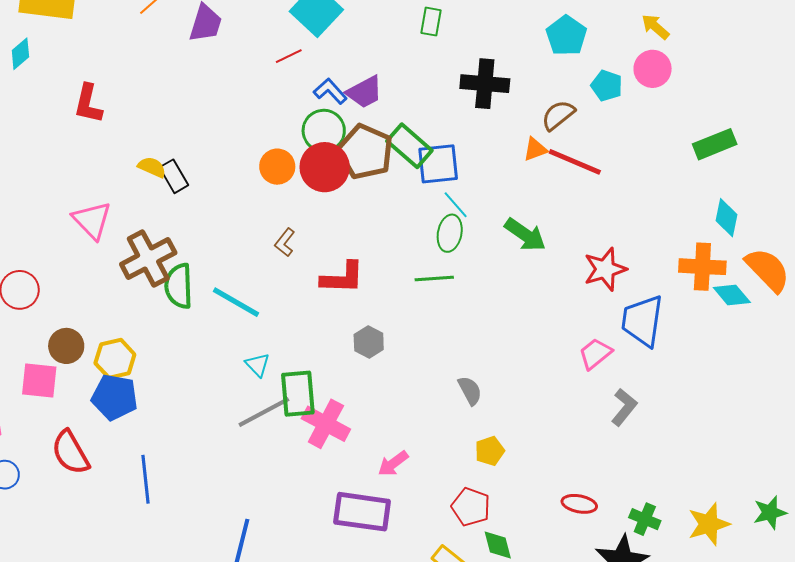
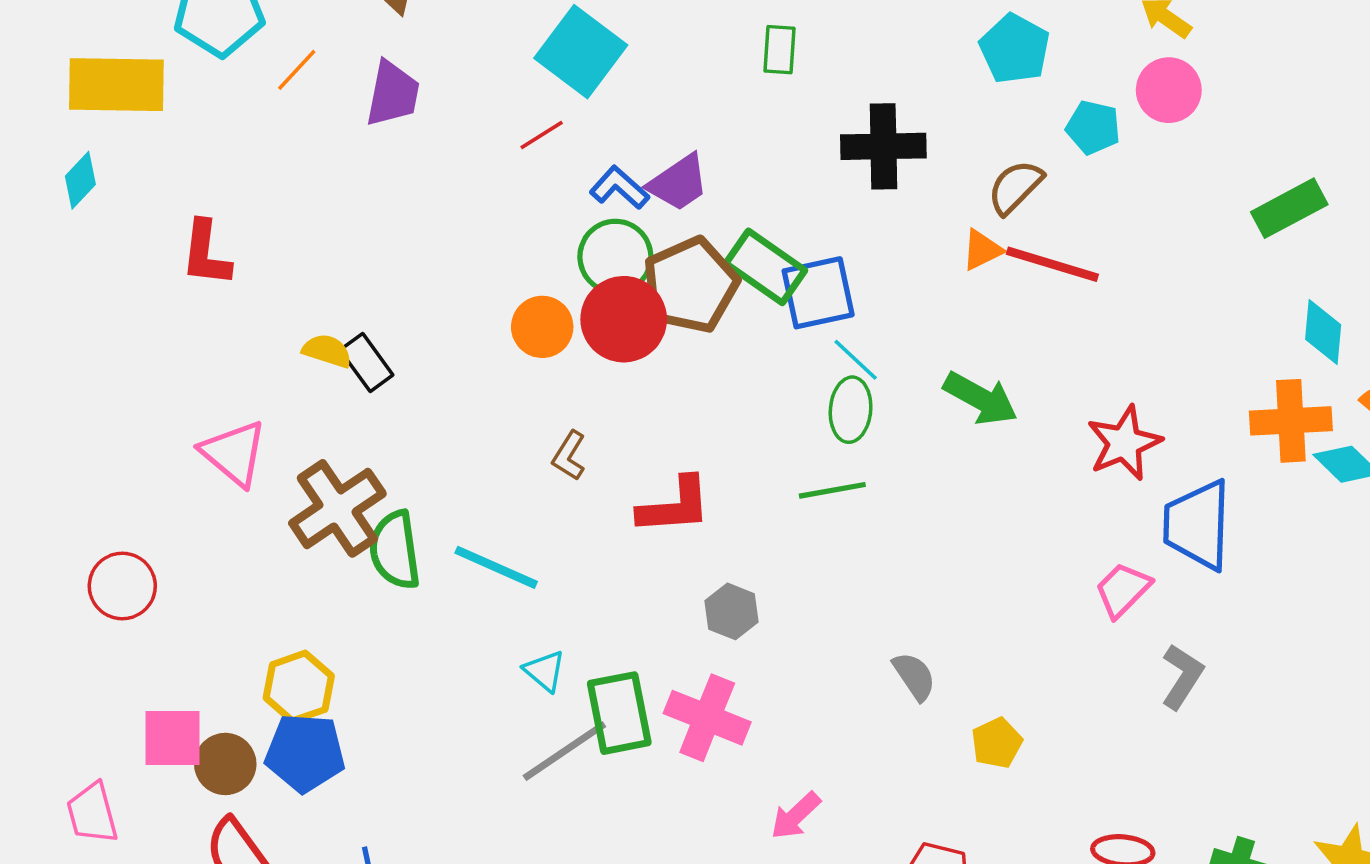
brown pentagon: (365, 152) -> (690, 285), turned 30
brown circle: (66, 346) -> (225, 764), moved
pink cross: (326, 424) -> (707, 718), moved
yellow pentagon: (490, 451) -> (997, 743), moved

